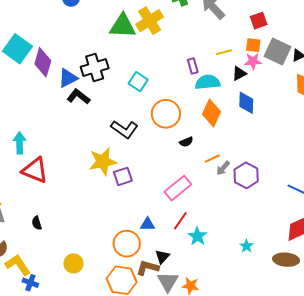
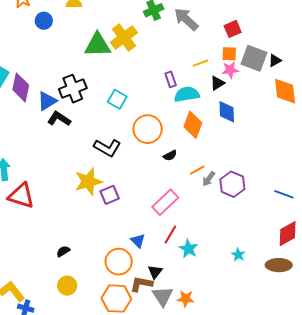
black semicircle: (37, 223) -> (63, 251), moved, turned 80
blue triangle: (148, 224) -> (138, 241), turned 49

